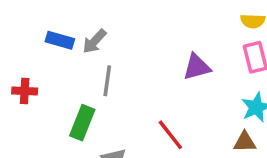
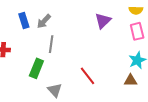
blue rectangle: (60, 40) -> (24, 20), turned 56
purple triangle: (197, 67) -> (103, 21), moved, turned -30

